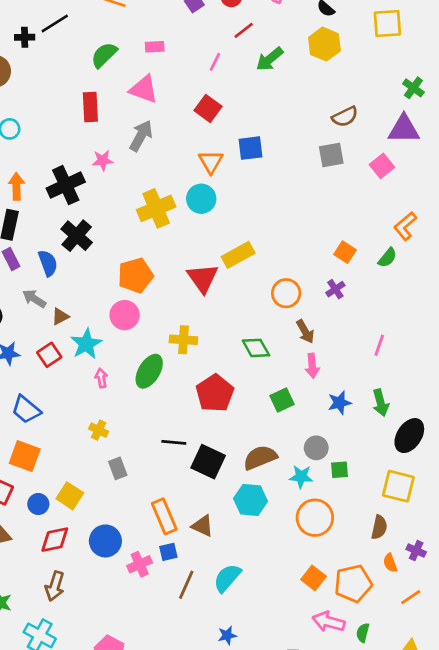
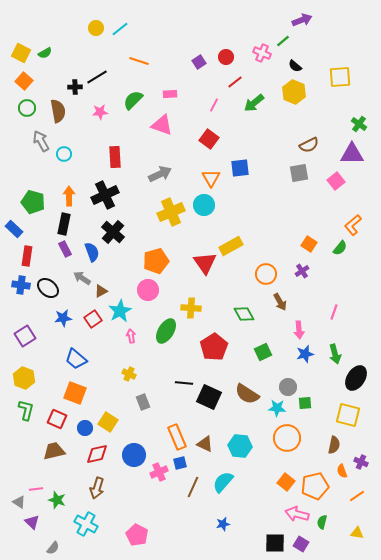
red rectangle: (90, 107) -> (115, 157), moved
gray arrow: (141, 136) -> (160, 174), moved, turned 35
pink star: (103, 160) -> (100, 112), moved
pink arrow: (312, 366) -> (299, 330), moved
brown semicircle: (260, 457) -> (247, 394), turned -125
cyan hexagon: (251, 500) -> (240, 446), moved

